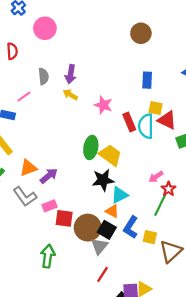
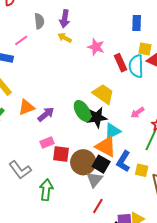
green ellipse: (91, 147) -> (82, 111), moved, turned -40
pink arrow: (156, 177) -> (138, 113), moved
gray L-shape: (25, 196) -> (20, 170), moved
orange triangle: (112, 211) -> (106, 147), size x1.6

